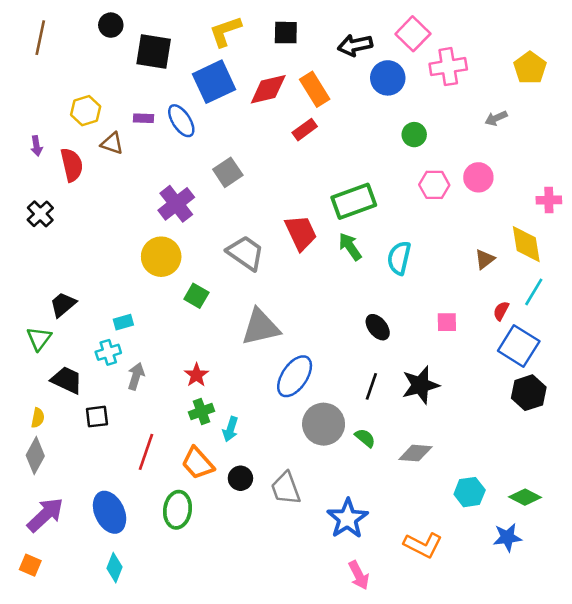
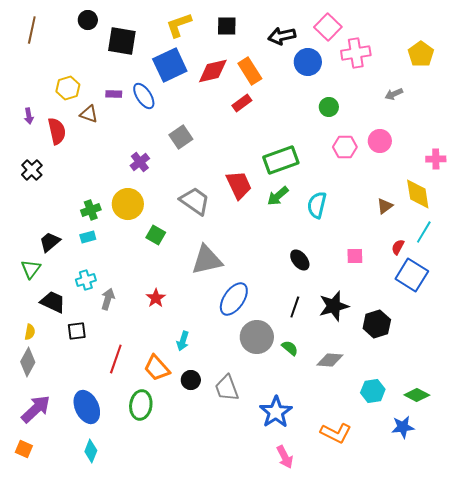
purple cross: (176, 204) -> (140, 162), size x0.7
green arrow: (350, 247) -> (278, 196), turned -95
cyan rectangle: (123, 322) -> (88, 237), moved
black hexagon: (529, 393) -> (377, 324), moved
green cross: (201, 412) -> (91, 210), moved

